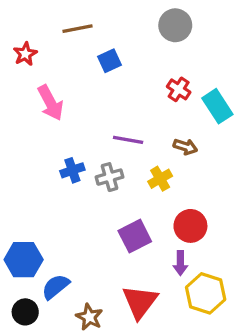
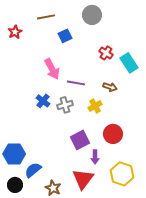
gray circle: (175, 25) -> (92, 15), moved
pink arrow: (50, 103) -> (52, 69), moved
blue cross: (72, 170) -> (43, 101), turned -32
purple arrow: (180, 263) -> (95, 157), moved

